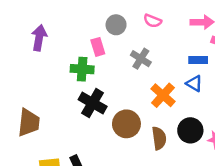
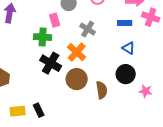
blue rectangle: (198, 60) -> (125, 23), moved
orange cross: (163, 95) -> (77, 52), moved
black circle: (190, 130) -> (126, 74), moved

